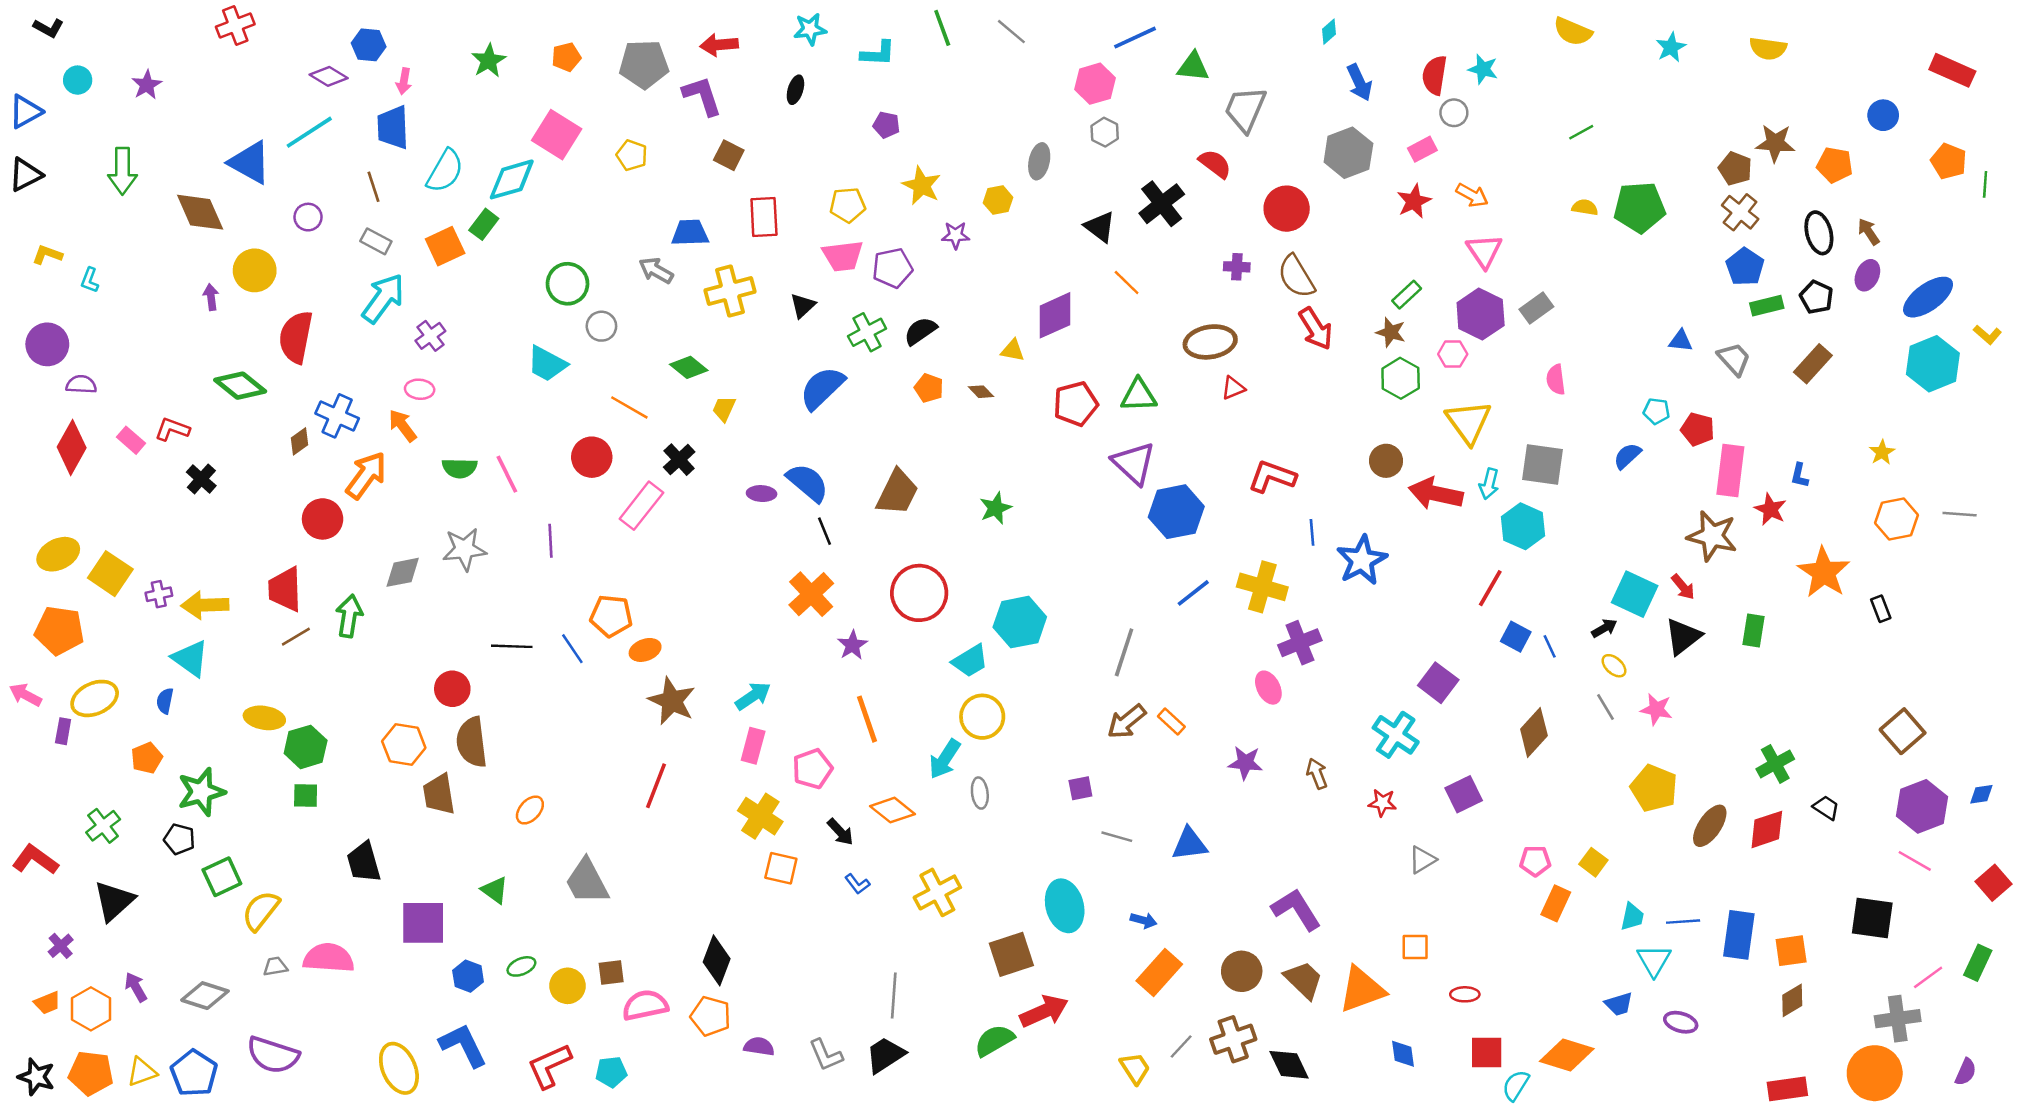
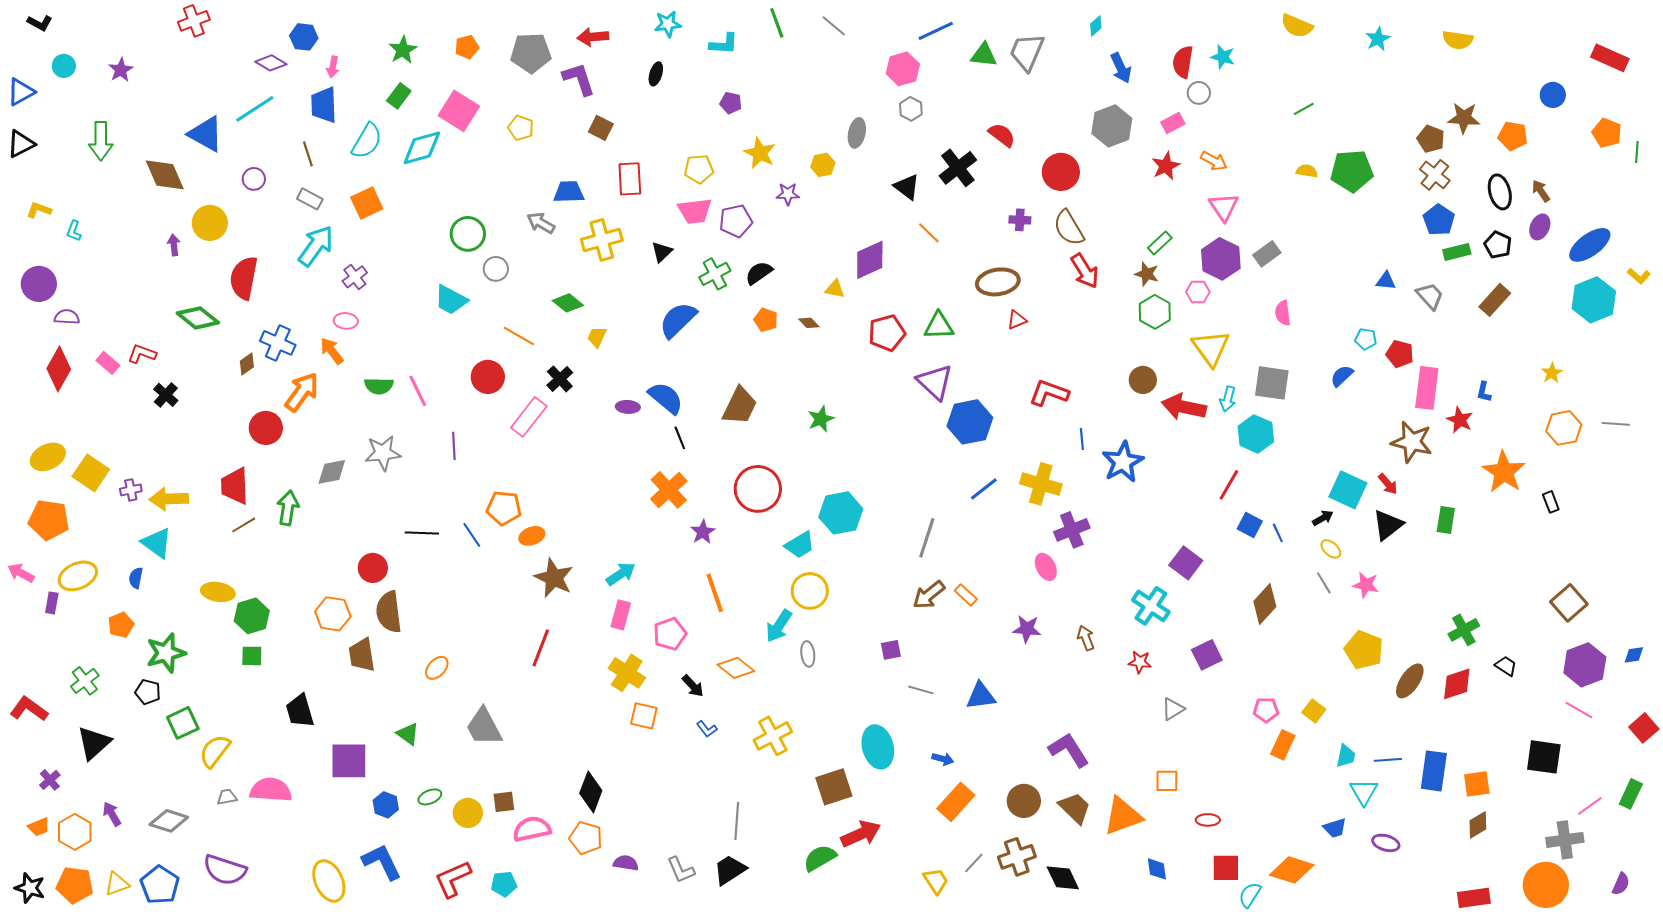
gray trapezoid: (1245, 109) -> (1027, 52), moved
green rectangle: (484, 224) -> (399, 96), moved

